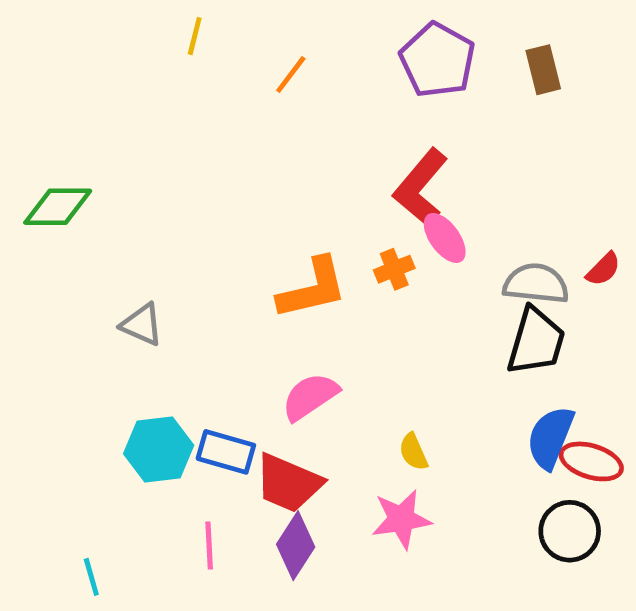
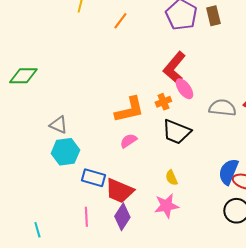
brown rectangle: (543, 70) -> (213, 16), moved
black trapezoid: (536, 341) -> (176, 132), moved, turned 96
pink semicircle: (310, 397) -> (128, 141), moved, size x0.7
cyan hexagon: (159, 449) -> (65, 152), moved

